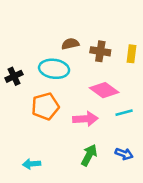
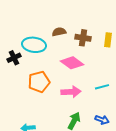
cyan ellipse: (54, 69) -> (34, 45), moved
pink diamond: (104, 90) -> (72, 63), moved

